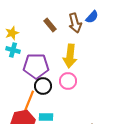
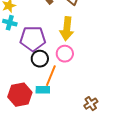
orange line: (29, 101) -> (51, 76), moved

